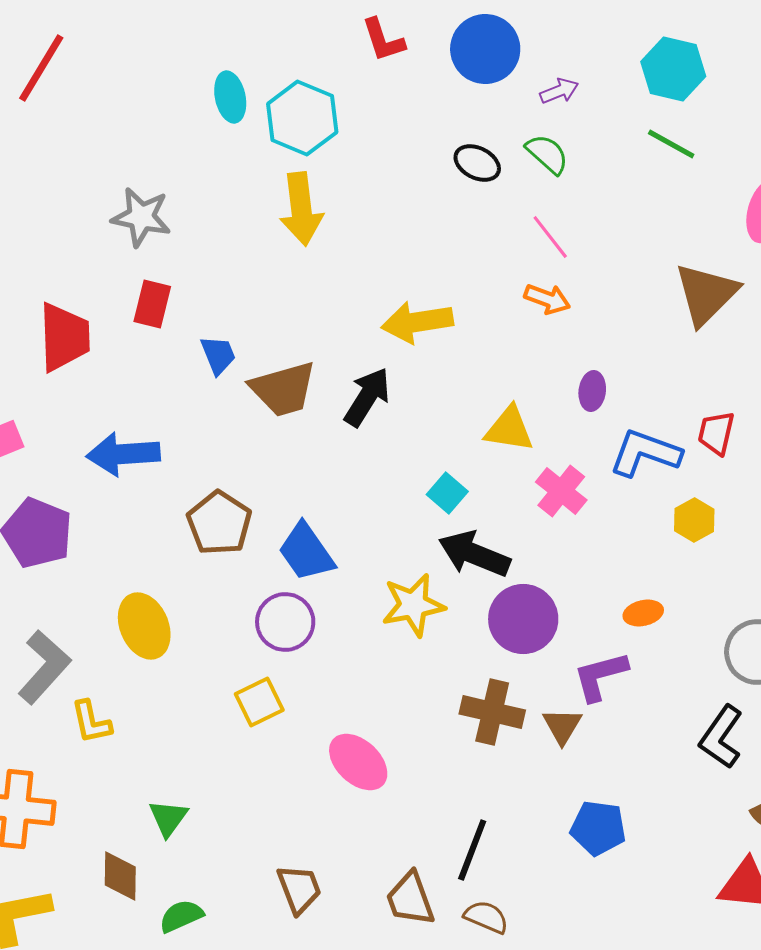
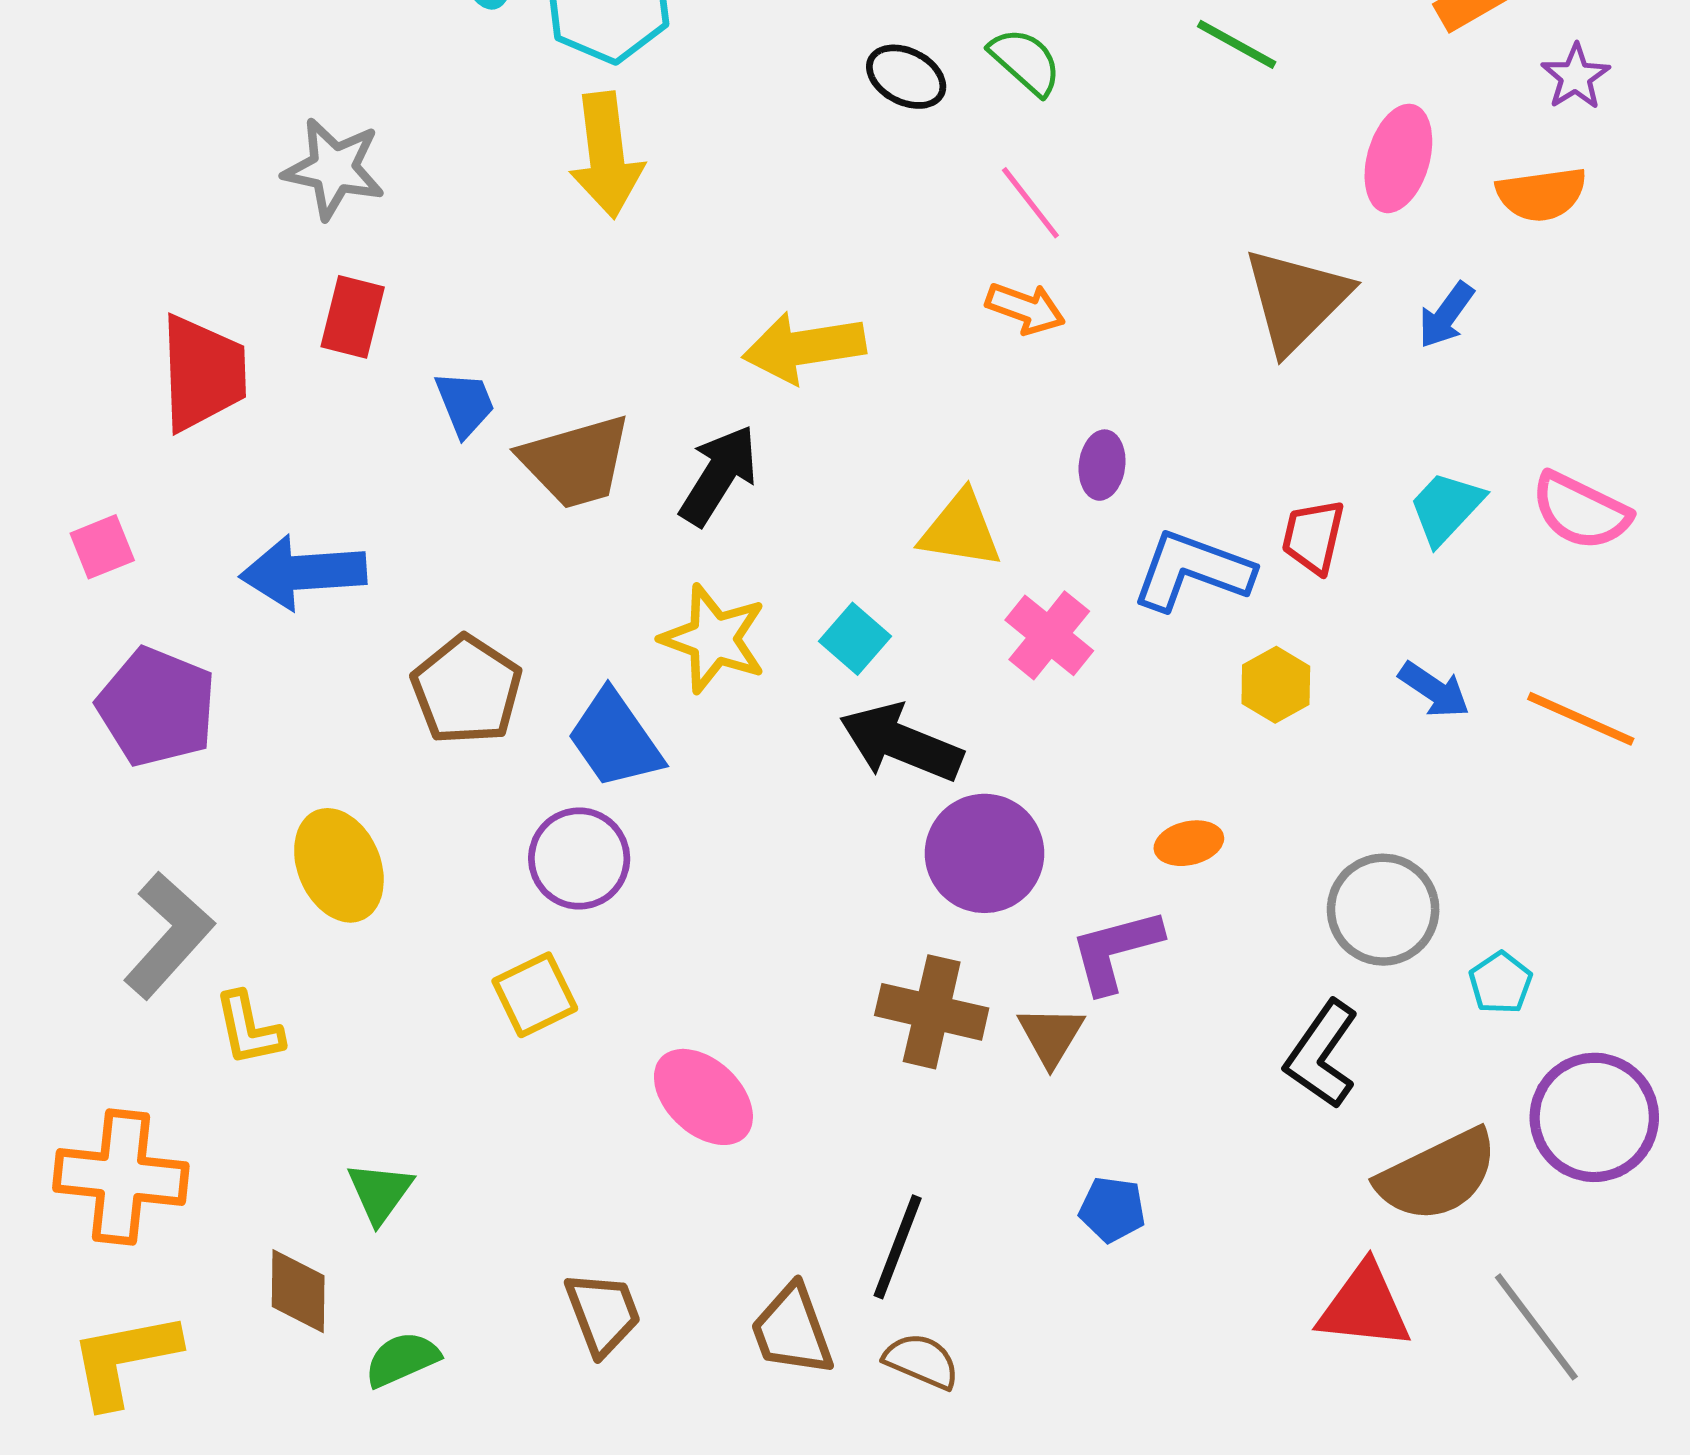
yellow star: (413, 605) -> (714, 639), moved, turned 30
blue pentagon: (598, 828) -> (1112, 1209), size x0.7

